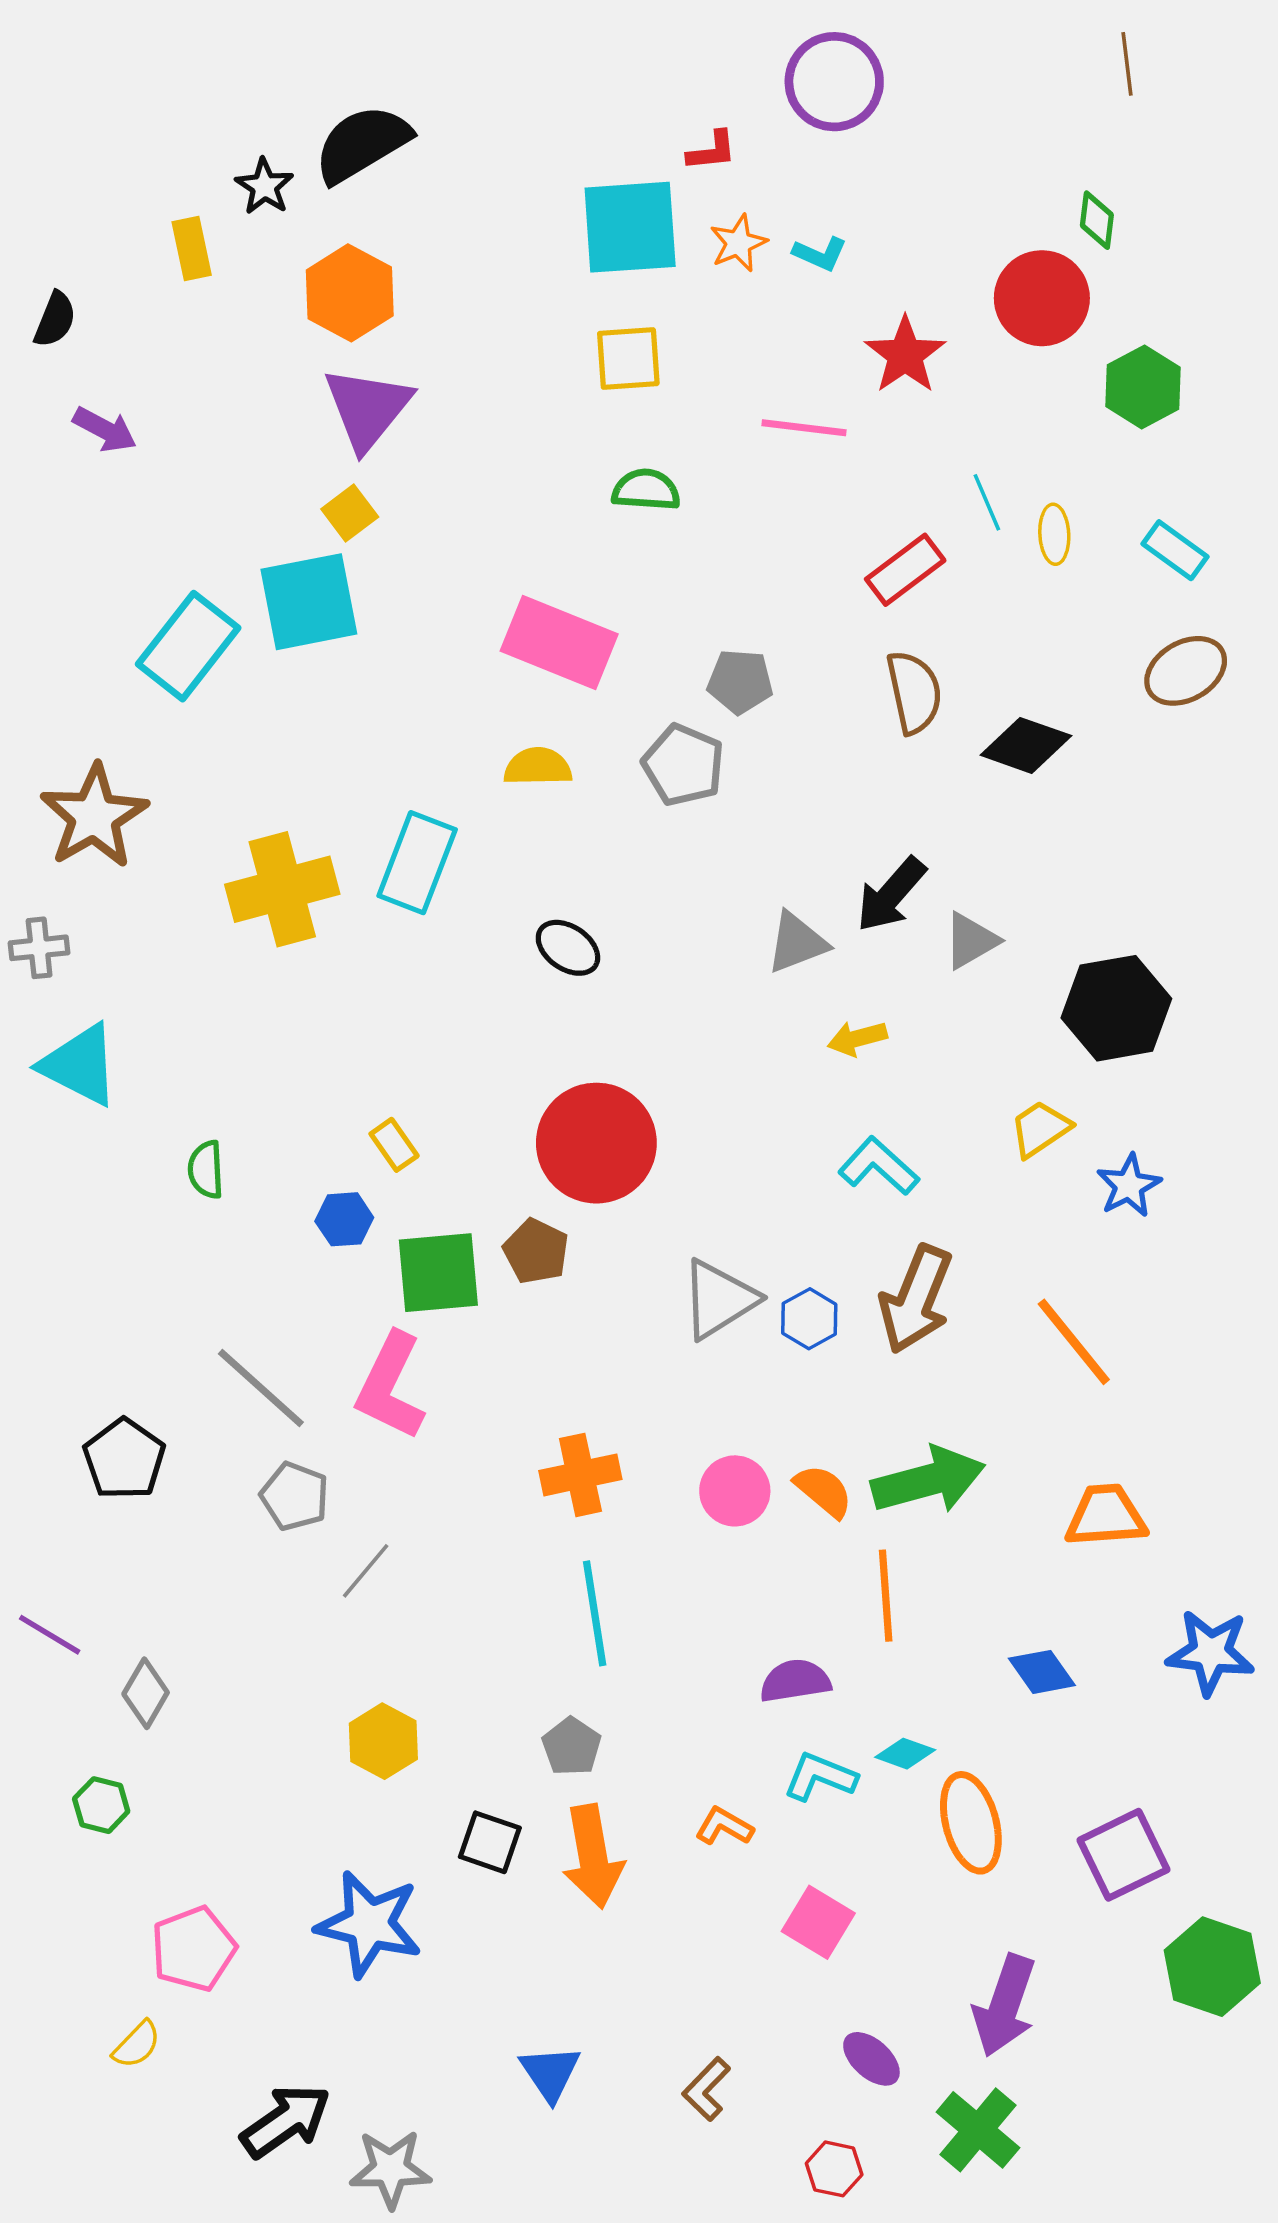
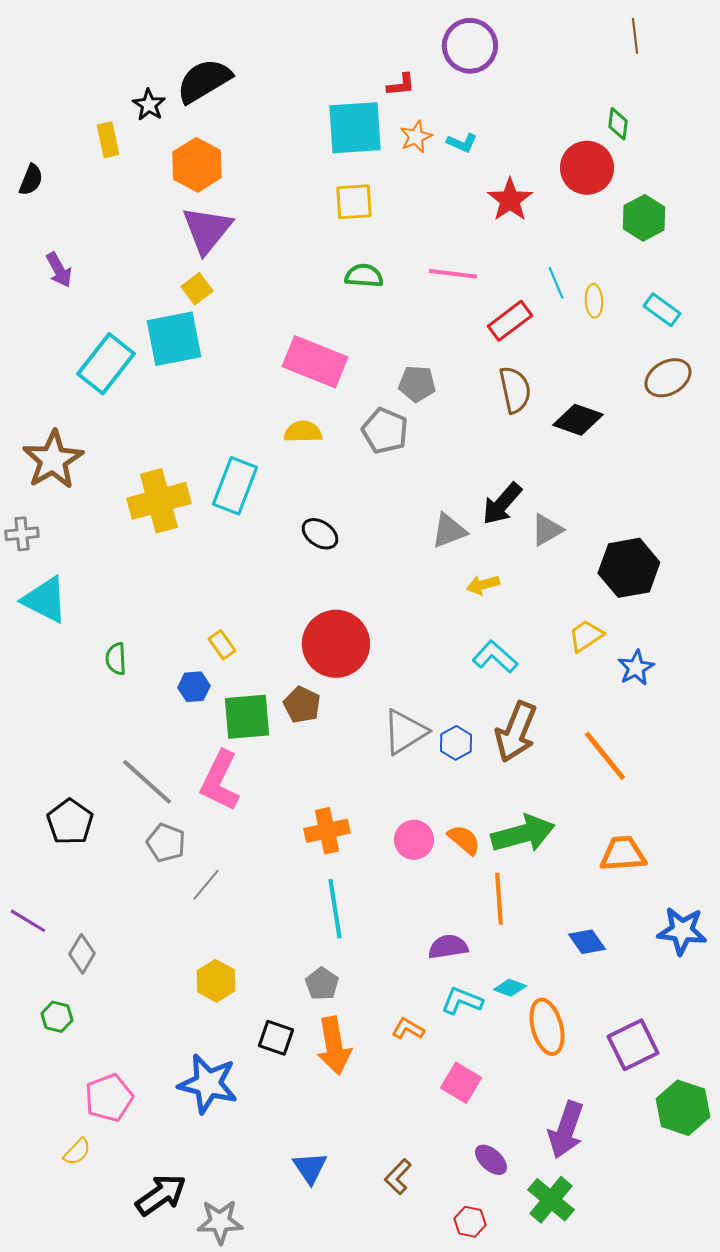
pink line: (804, 428) -> (453, 274), moved
purple arrow: (105, 430) -> (59, 270), moved, turned 33

